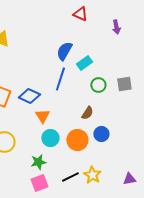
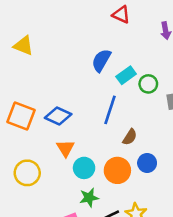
blue line: (60, 79) -> (110, 110), moved
green circle: (98, 85) -> (148, 84), moved
orange triangle: (42, 116) -> (66, 148), moved
green star: (38, 162) -> (89, 198), moved

